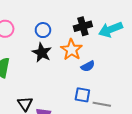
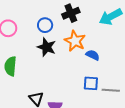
black cross: (83, 26) -> (71, 13), moved
blue semicircle: (88, 66) -> (93, 55), turned -120

